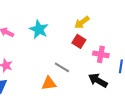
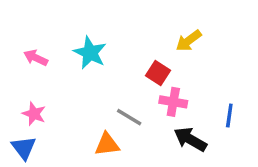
yellow arrow: (82, 22) -> (189, 41), moved
pink cross: (101, 54) -> (173, 102), moved

